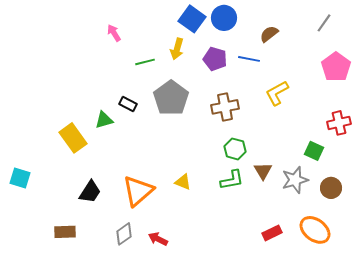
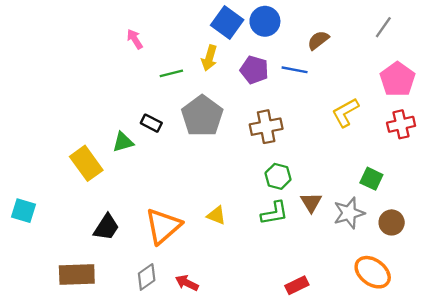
yellow L-shape: (277, 93) -> (345, 112), moved
red cross: (339, 123) -> (401, 124), moved
brown rectangle: (65, 232) -> (77, 275), size x1.4
red rectangle: (272, 233) -> (297, 285), moved

